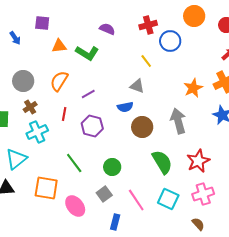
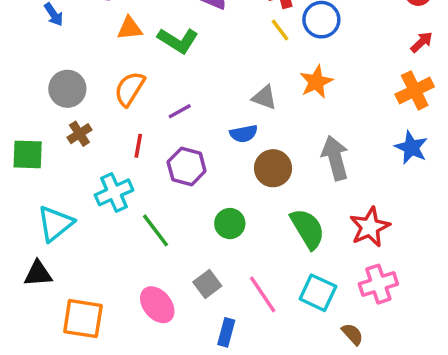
yellow line: (146, 61) -> (280, 30), moved
orange star: (193, 88) -> (316, 82), moved
cyan cross: (37, 132) -> (114, 192), moved
green circle: (112, 167) -> (230, 224), moved
orange square: (46, 188) -> (83, 319), moved
brown semicircle: (198, 224) -> (352, 334), moved

